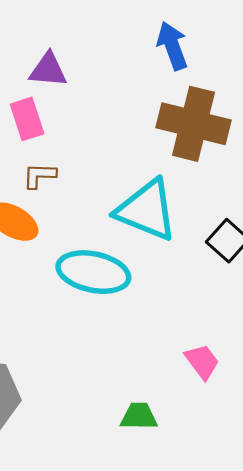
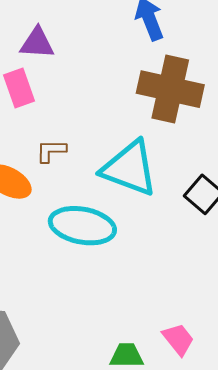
brown L-shape: (39, 175) -> (51, 151), moved
pink trapezoid: (202, 362) -> (178, 339), moved

